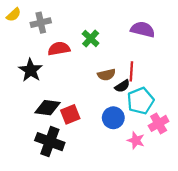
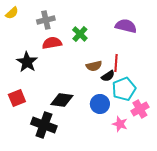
gray cross: (41, 23) -> (46, 20), moved
black diamond: (48, 108) -> (62, 100), moved
red square: (70, 114) -> (17, 98), moved

